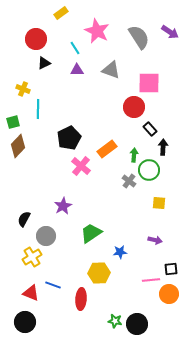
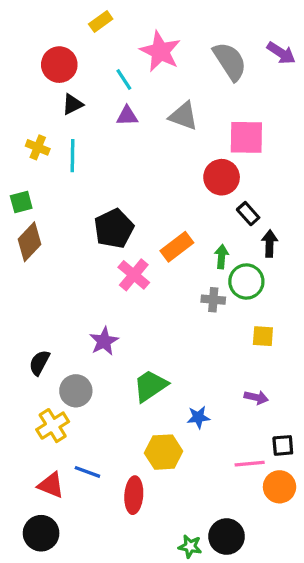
cyan line: (38, 109) -> (73, 156), moved
gray cross: (129, 181) -> (213, 300), turned -32
green star: (115, 321) -> (190, 546), moved

